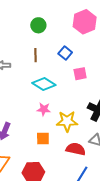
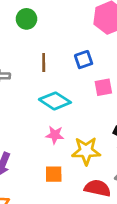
green circle: (38, 25) -> (26, 19), moved
blue square: (65, 53) -> (84, 60), turned 32

